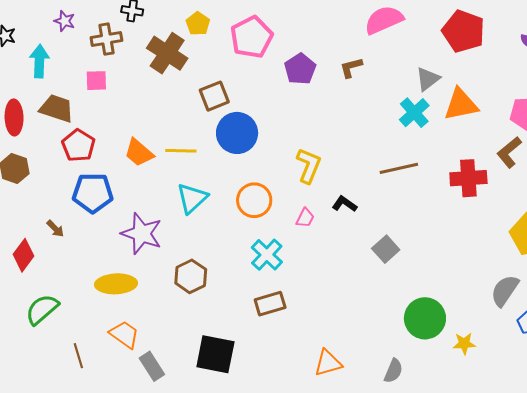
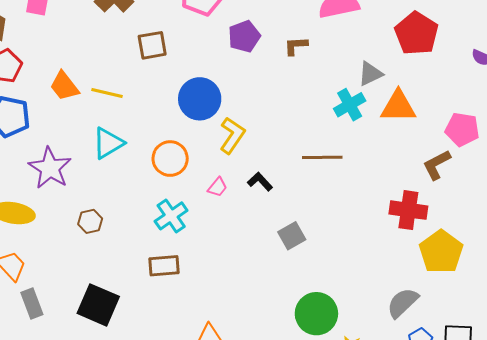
blue circle: (237, 133) -> (200, 99), moved
red cross: (468, 178) -> (408, 210), moved
brown hexagon: (191, 276) -> (90, 221), size x0.7

